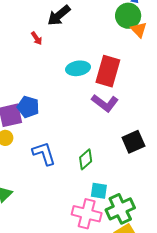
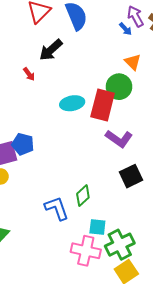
green circle: (128, 16) -> (119, 87), moved
purple L-shape: (105, 103) -> (119, 139), moved
blue L-shape: (44, 154) -> (57, 208), moved

